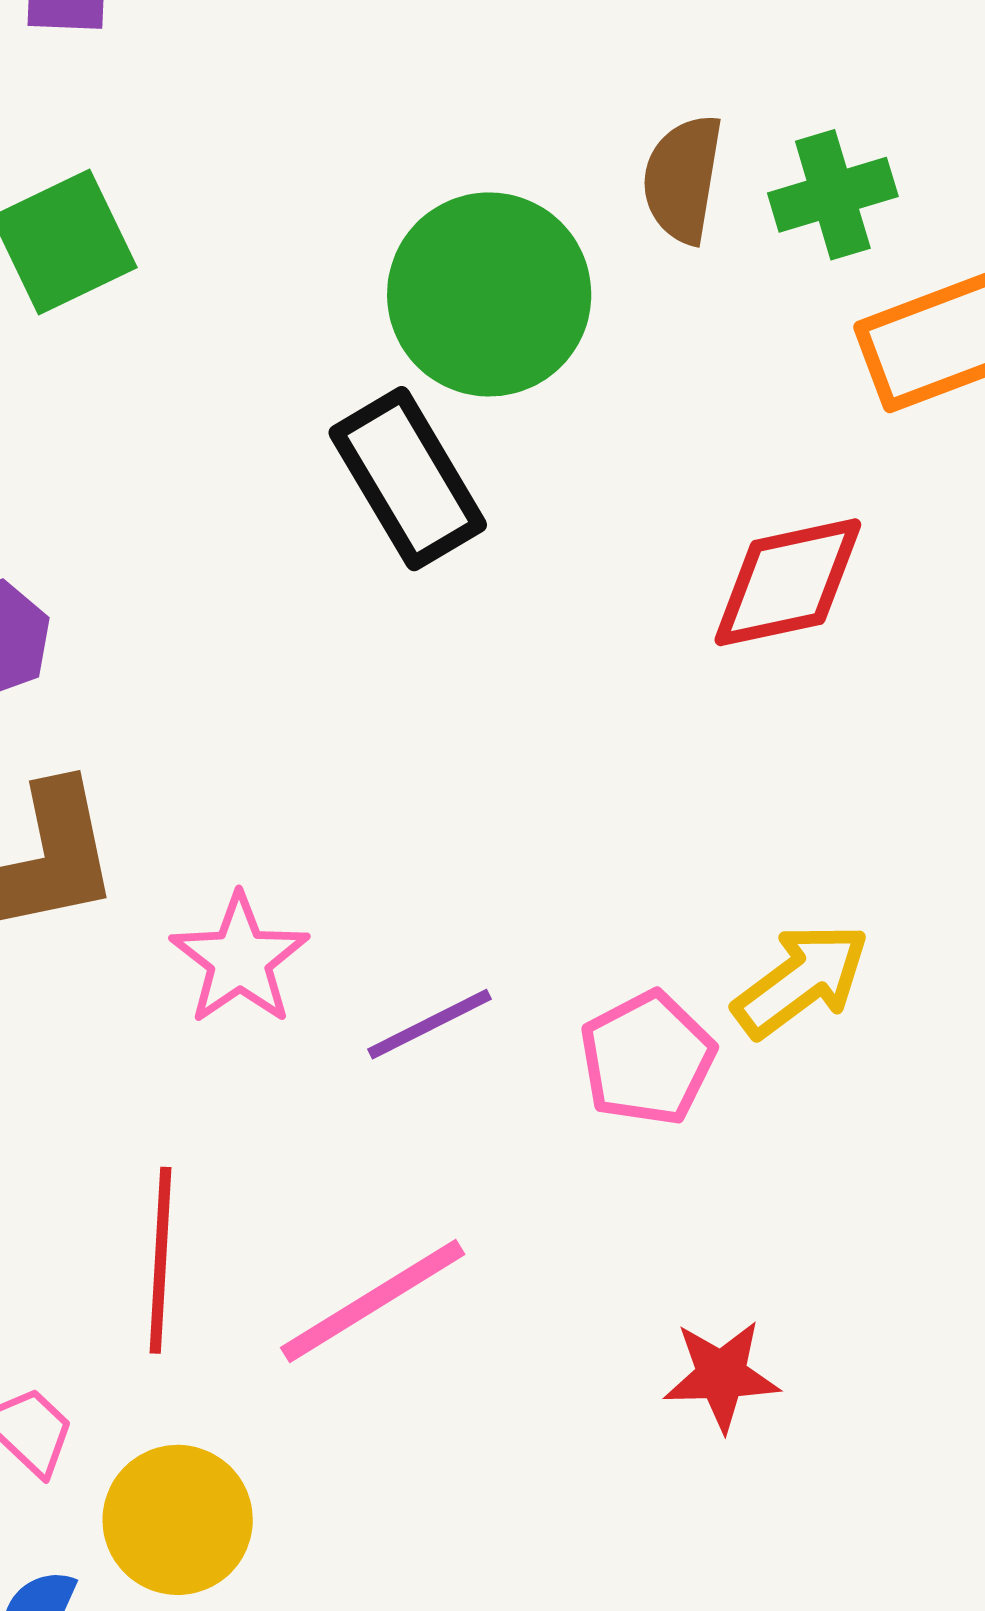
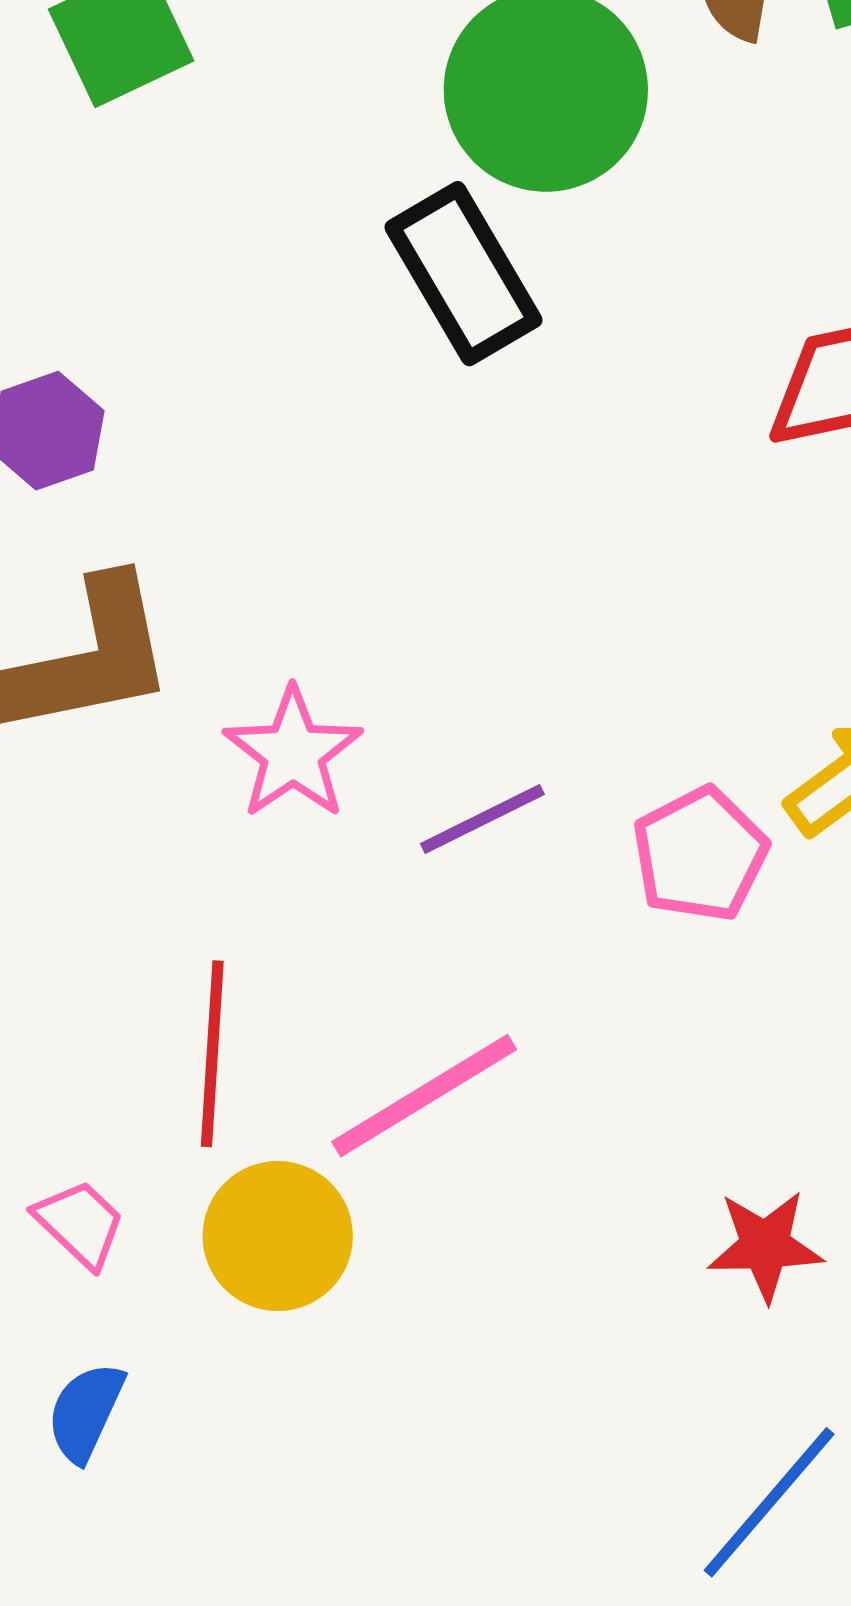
red star: (721, 1376) -> (765, 1246), moved
yellow circle: (178, 1520) -> (278, 1236), moved

